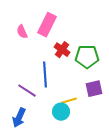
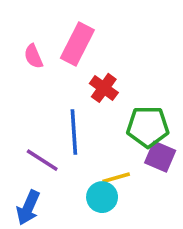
green pentagon: (87, 57) -> (148, 127), moved
purple square: (94, 89) -> (160, 157), turned 36

